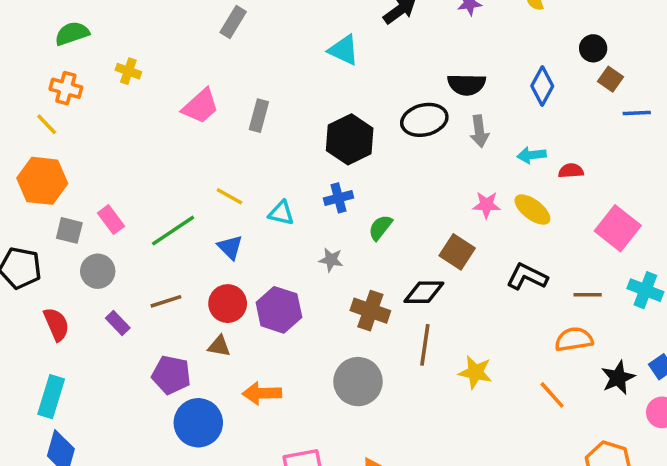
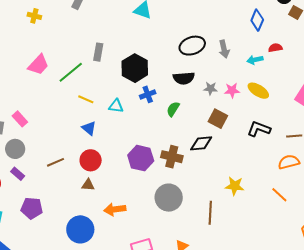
yellow cross: (128, 71) -> (34, 16), moved
black semicircle: (467, 84) -> (184, 78), moved
pink trapezoid: (200, 106) -> (38, 65), moved
black hexagon: (350, 139) -> (135, 68), moved
red semicircle: (571, 171) -> (275, 48), moved
green line: (173, 231) -> (71, 72), moved
gray star: (331, 260) -> (211, 88), moved
purple hexagon: (279, 310) -> (141, 158), moved
purple rectangle: (118, 323) -> (18, 174), moved
brown line: (425, 345) -> (210, 213), moved
purple pentagon: (171, 375) -> (32, 208), moved

